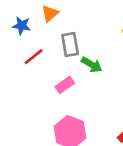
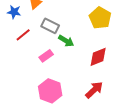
gray rectangle: (70, 44) -> (50, 26), turned -54

